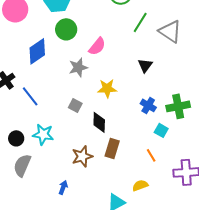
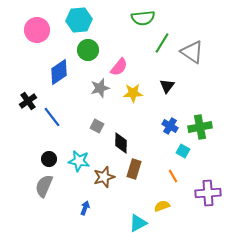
yellow star: (107, 88) -> (133, 93), moved
cyan star: (43, 134) -> (79, 161), moved
black circle: (16, 138) -> (49, 159), moved

